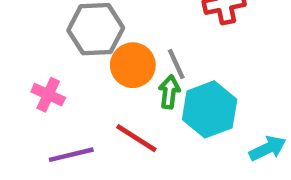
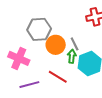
pink cross: (48, 95) -> (19, 58), size x1.5

